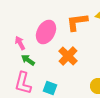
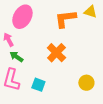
pink ellipse: (46, 32) -> (22, 17), moved

